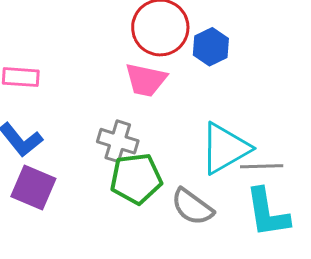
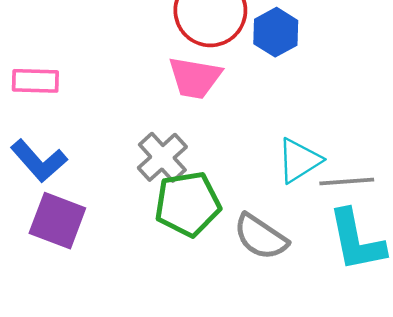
gray cross: (118, 141) -> (162, 157), turned 33
cyan triangle: (225, 148) -> (299, 161), size x0.7

